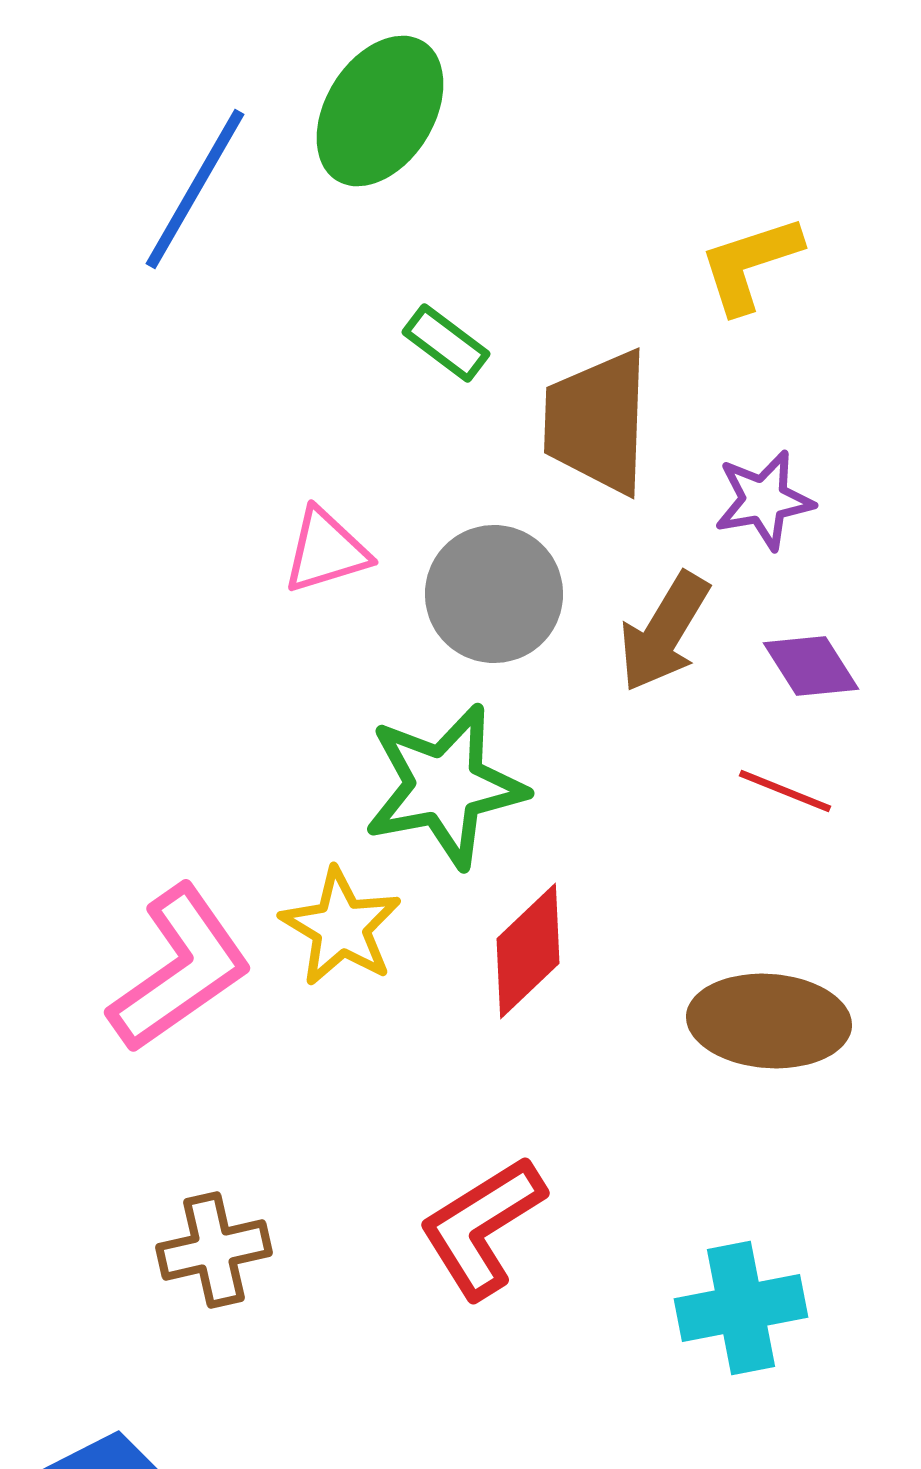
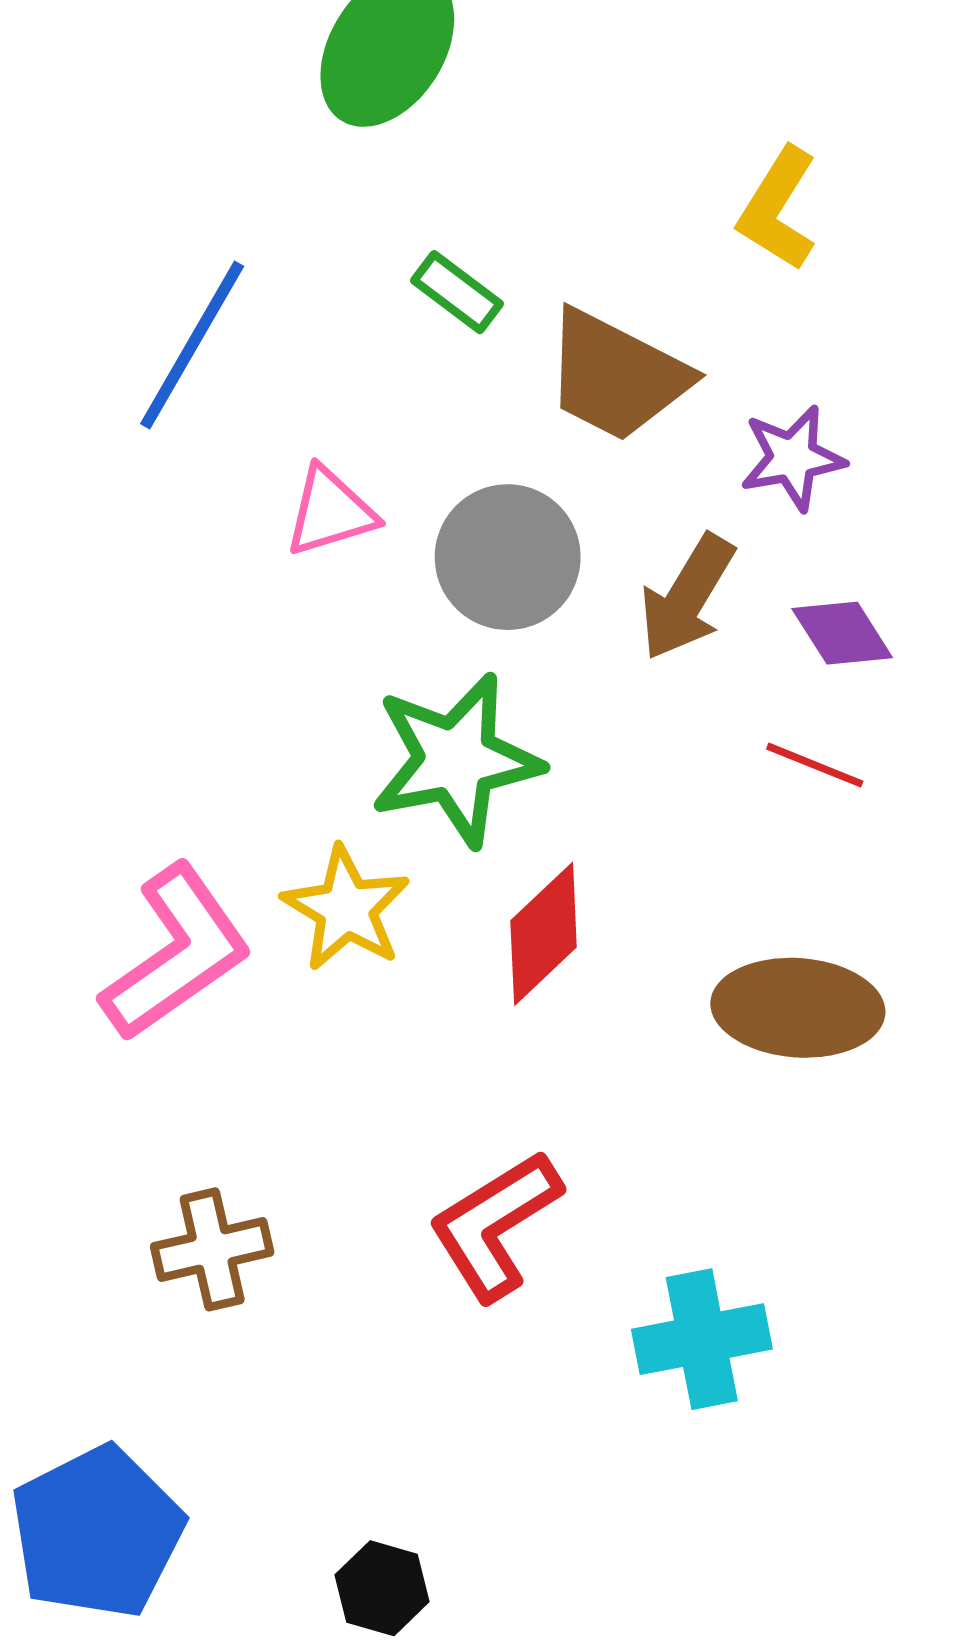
blue line: (195, 189) -> (192, 345), moved
yellow L-shape: (750, 264) -> (778, 209), turned -40
brown trapezoid: (597, 422) -> (616, 376), turned -65
cyan cross: (741, 1308) -> (702, 1339), moved

